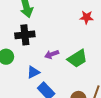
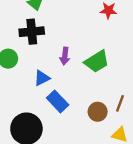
purple arrow: (52, 54) -> (65, 56), turned -64

